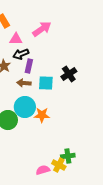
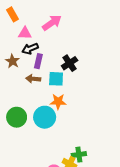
black cross: (69, 74) -> (70, 63), moved
cyan circle: (25, 107) -> (45, 117), moved
orange star: (42, 115) -> (58, 102), moved

